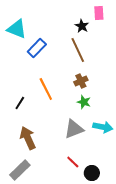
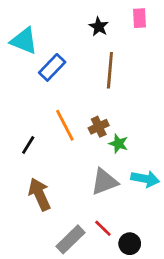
black star: (82, 26) -> (99, 27), moved
brown line: (78, 50) -> (110, 70), turned 30
brown cross: (81, 81) -> (99, 127), moved
gray rectangle: (20, 170) -> (70, 239), moved

